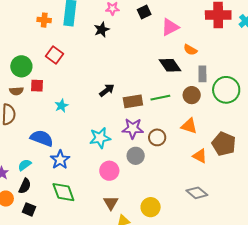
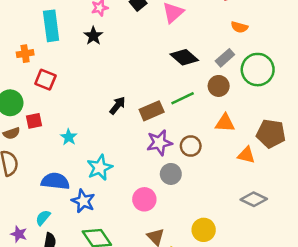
orange cross: (44, 20) -> (25, 54), moved
orange semicircle: (190, 50) -> (239, 27), moved
gray rectangle: (202, 74) -> (225, 58), turned 63
cyan star: (100, 138) -> (100, 168), moved

